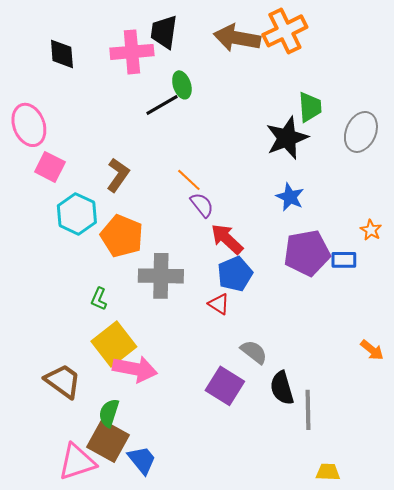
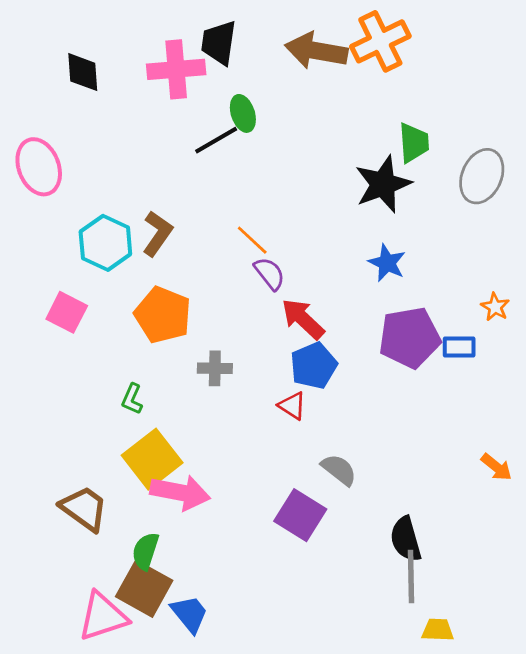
pink square: (50, 167) -> (67, 312), moved
cyan hexagon: (77, 214) -> (105, 243), moved
gray cross: (161, 276) -> (215, 368), size x0.6
black semicircle: (282, 388) -> (406, 539), moved
gray line: (308, 410) -> (411, 576), moved

